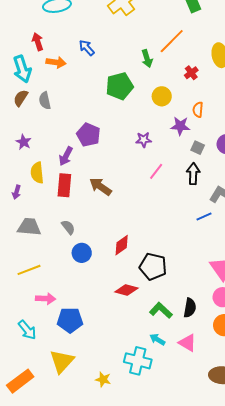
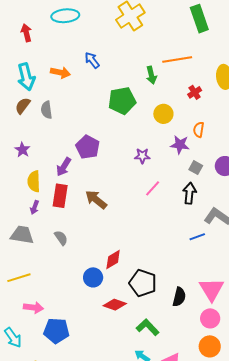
orange line: (172, 41) -> (177, 59), turned 32
red arrow: (38, 42) -> (26, 33), moved
purple arrow: (17, 192) -> (35, 207), moved
blue circle: (82, 253) -> (93, 277), moved
black semicircle: (190, 308) -> (179, 297), moved

